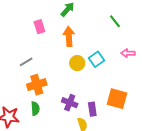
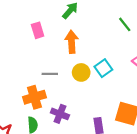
gray line: (26, 62) -> (50, 74), moved, turned 32
purple cross: (70, 103) -> (60, 114), moved

